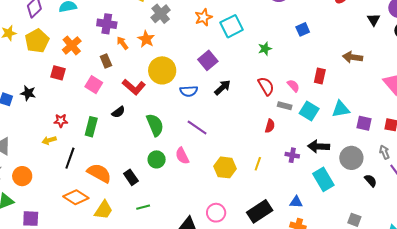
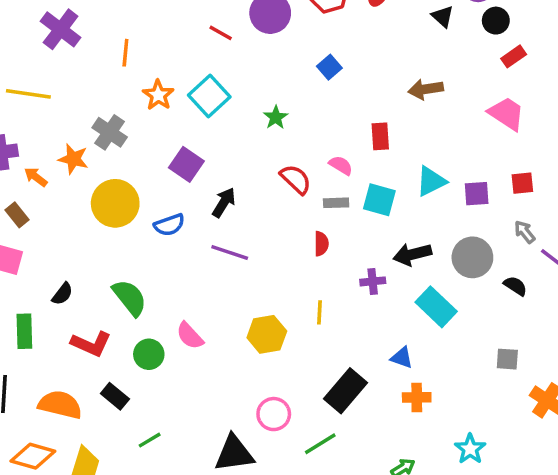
gray cross: (161, 14) -> (110, 132), moved
red L-shape: (134, 87) -> (91, 344), moved
purple line: (197, 127) -> (230, 252), moved
blue triangle: (296, 202) -> (402, 358), turned 32

